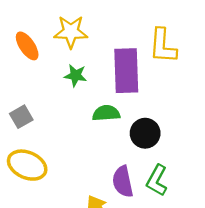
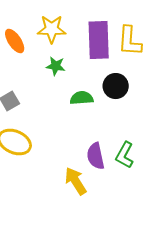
purple rectangle: (126, 71) -> (99, 40), moved
black circle: (145, 133) -> (116, 86), moved

